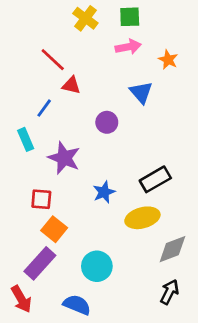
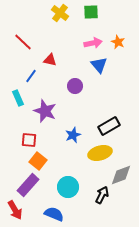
pink arrow: (128, 47) -> (93, 43), moved
red line: (53, 60) -> (23, 42), moved
black arrow: (170, 292) -> (102, 195), moved

